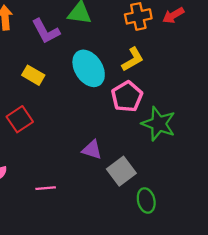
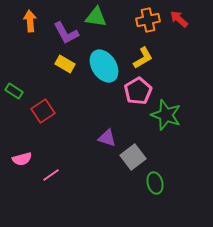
red arrow: (173, 15) -> (179, 19), turned 72
yellow rectangle: (33, 75) -> (65, 64), moved
pink line: (46, 188) -> (51, 175), moved, turned -30

